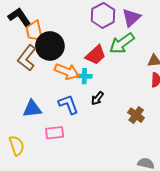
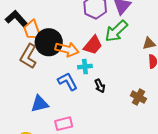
orange arrow: (67, 72) -> (67, 49), moved
black arrow: (97, 98) -> (100, 86), turned -56
blue L-shape: (68, 104) -> (68, 81), moved

